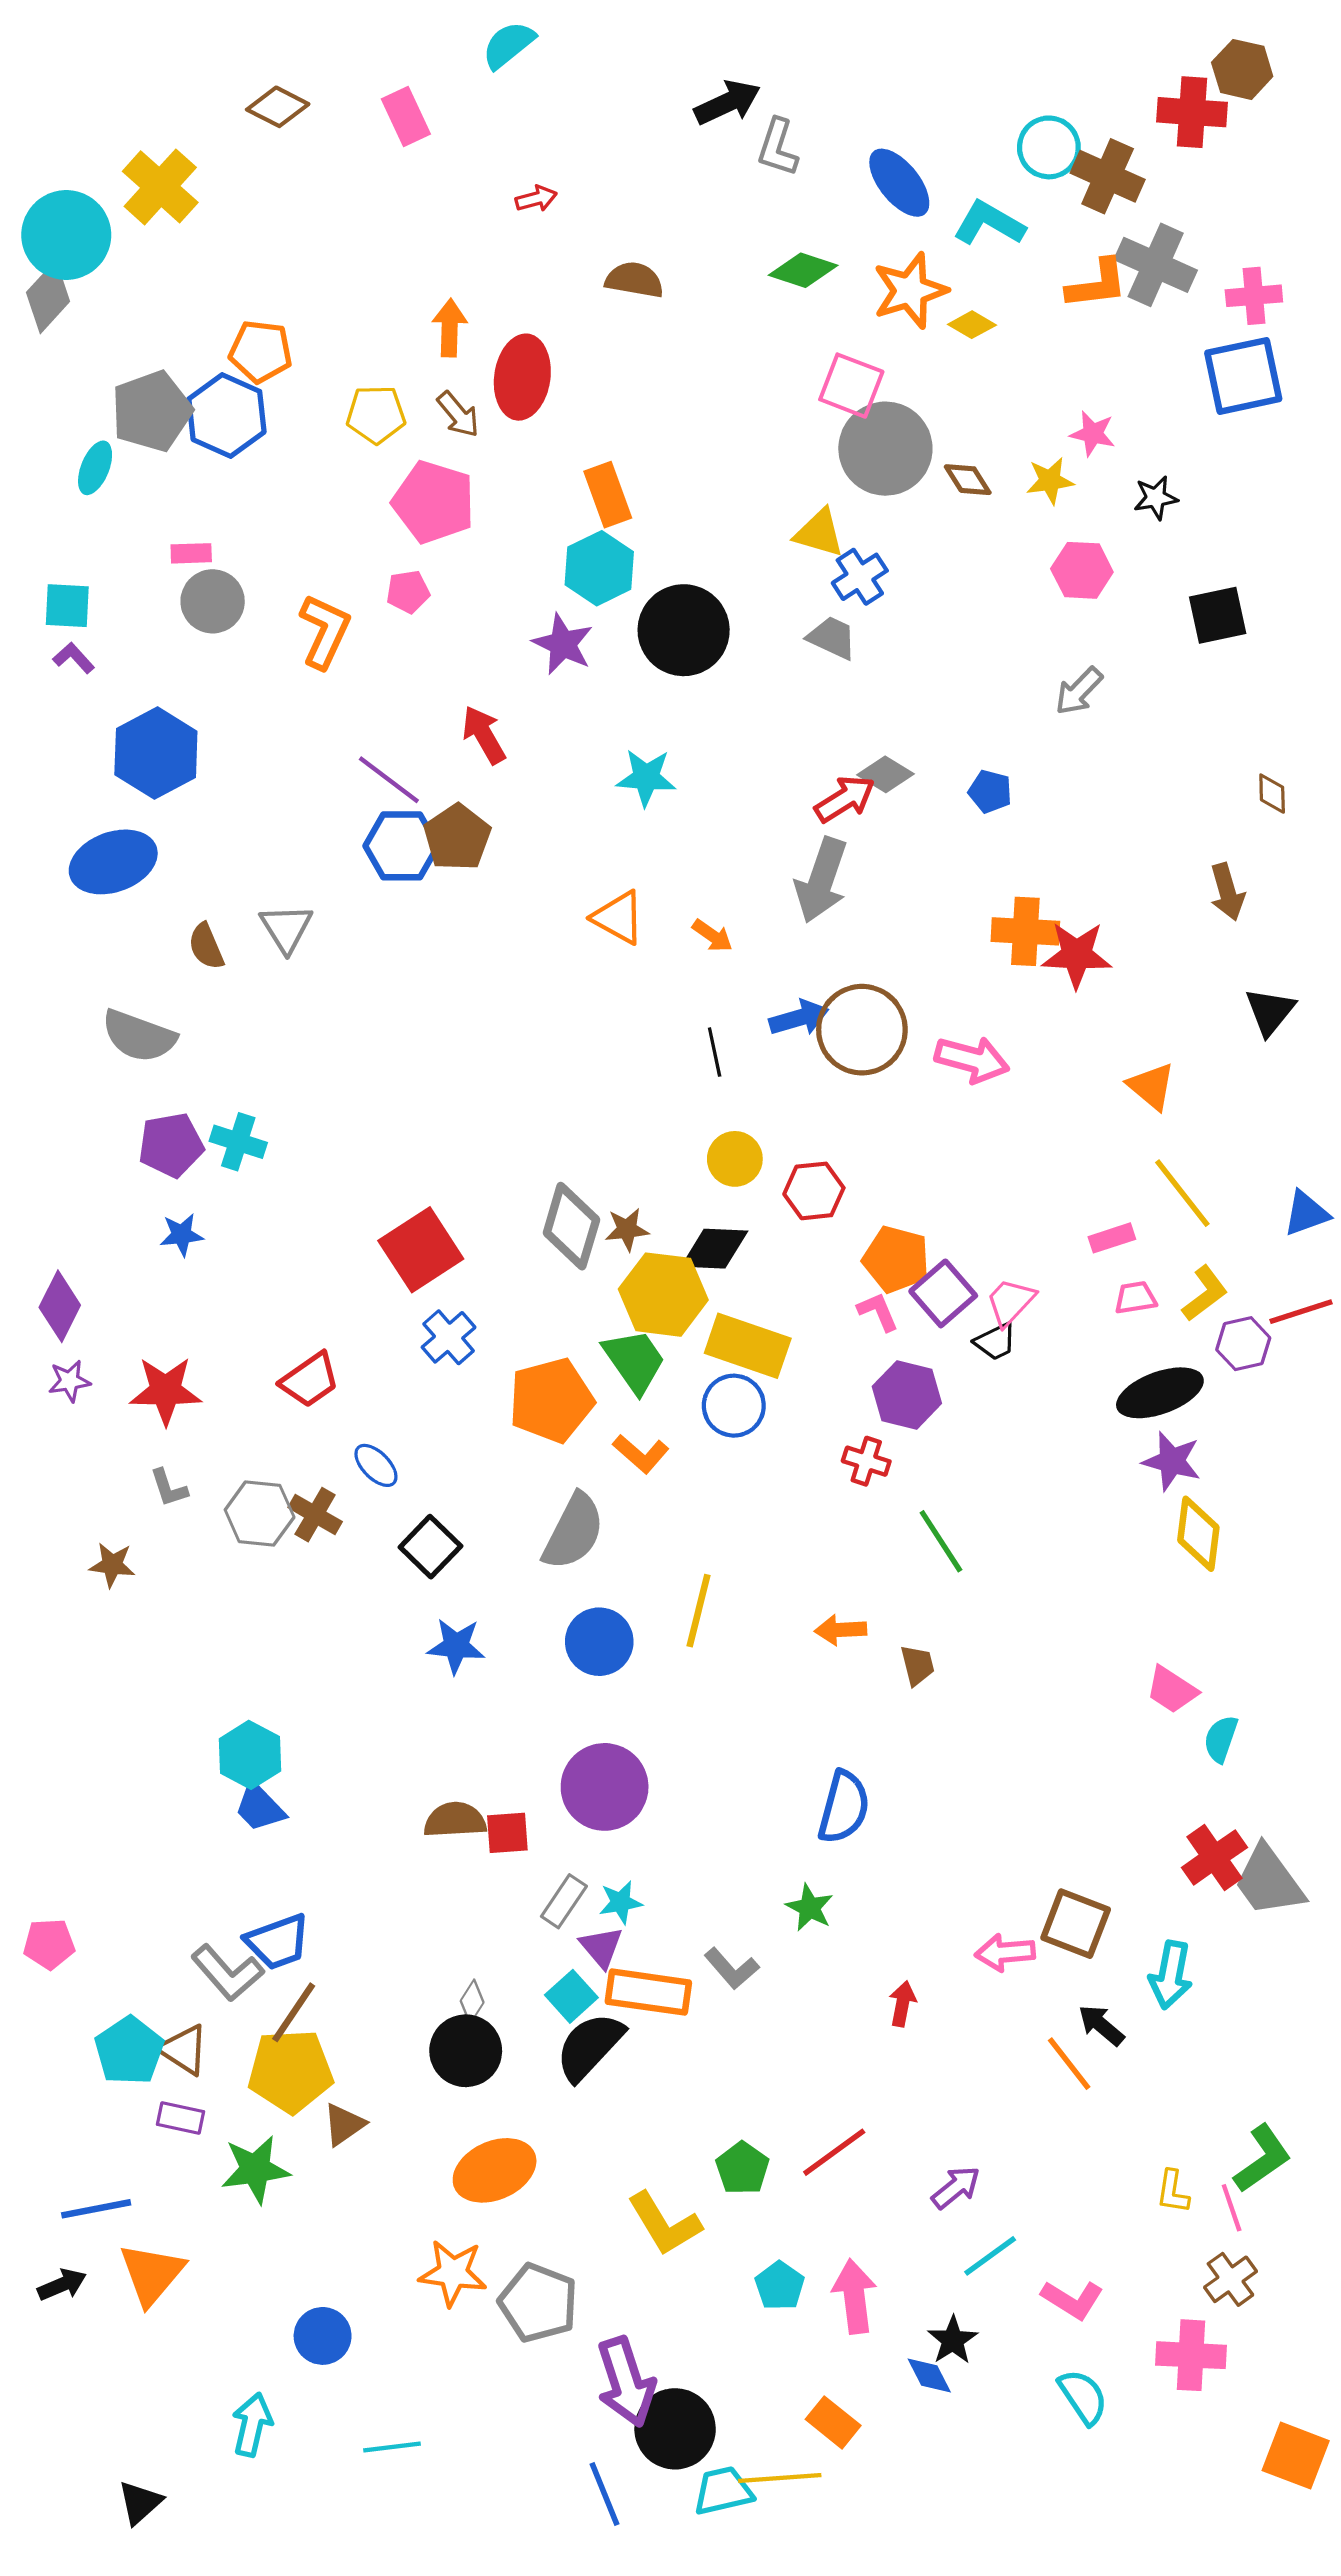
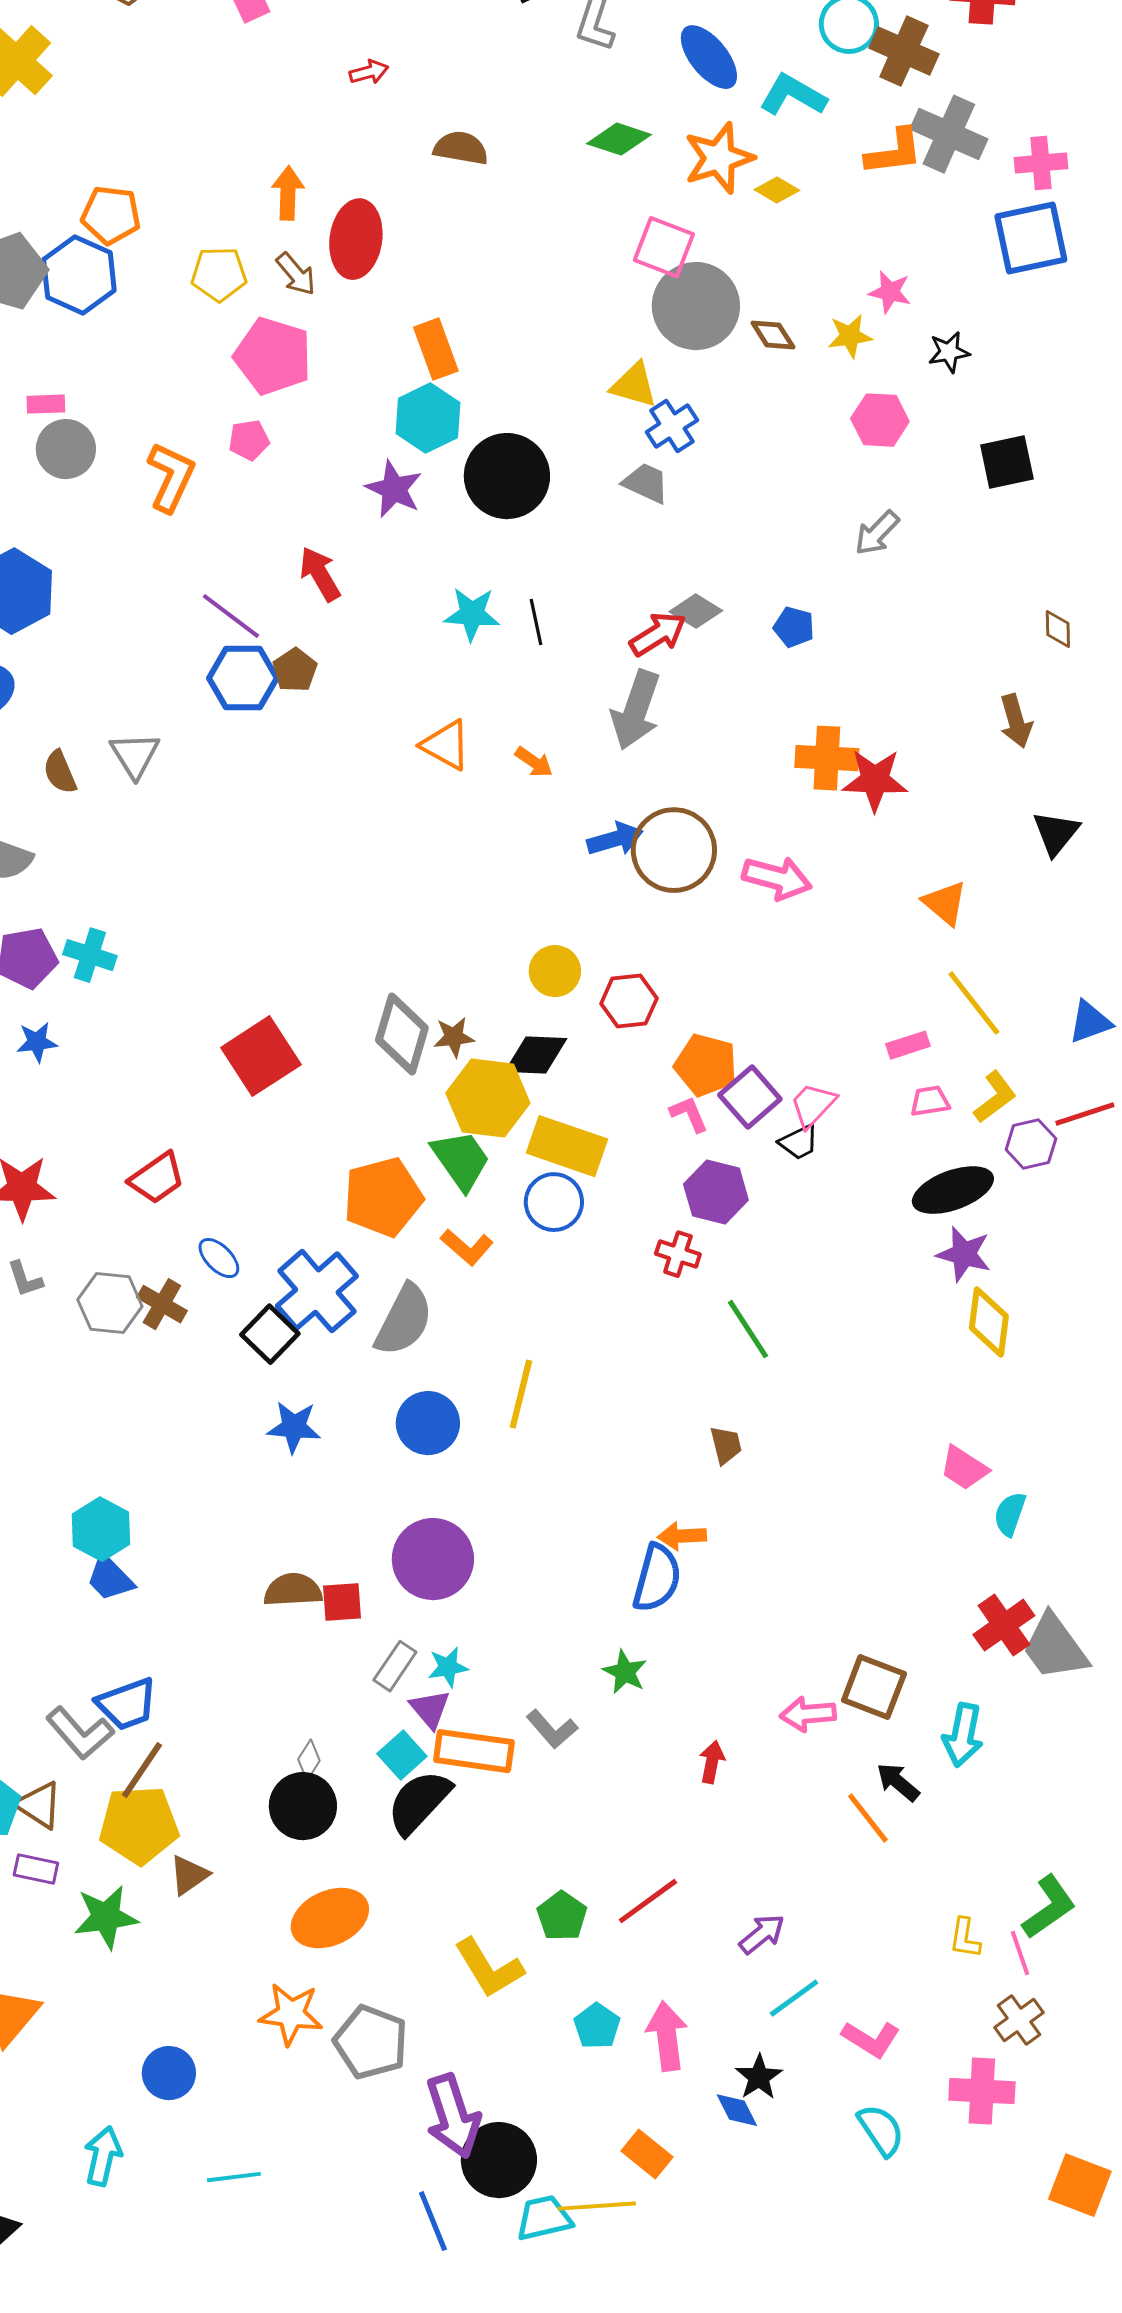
brown pentagon: (457, 837) -> (295, 670), size x0.7
black line: (715, 1052) -> (536, 622), moved
blue cross: (449, 1337) -> (317, 1291), moved, size x1.6
orange arrow: (841, 1630) -> (682, 1536), moved

